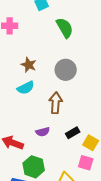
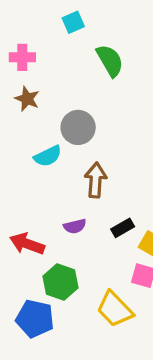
brown star: (29, 65) -> (27, 99), moved
gray circle: (66, 70) -> (78, 127), moved

